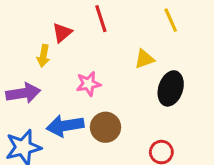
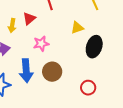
red triangle: (62, 33) -> (29, 19), moved
blue arrow: (65, 126) -> (26, 71), turned -85

